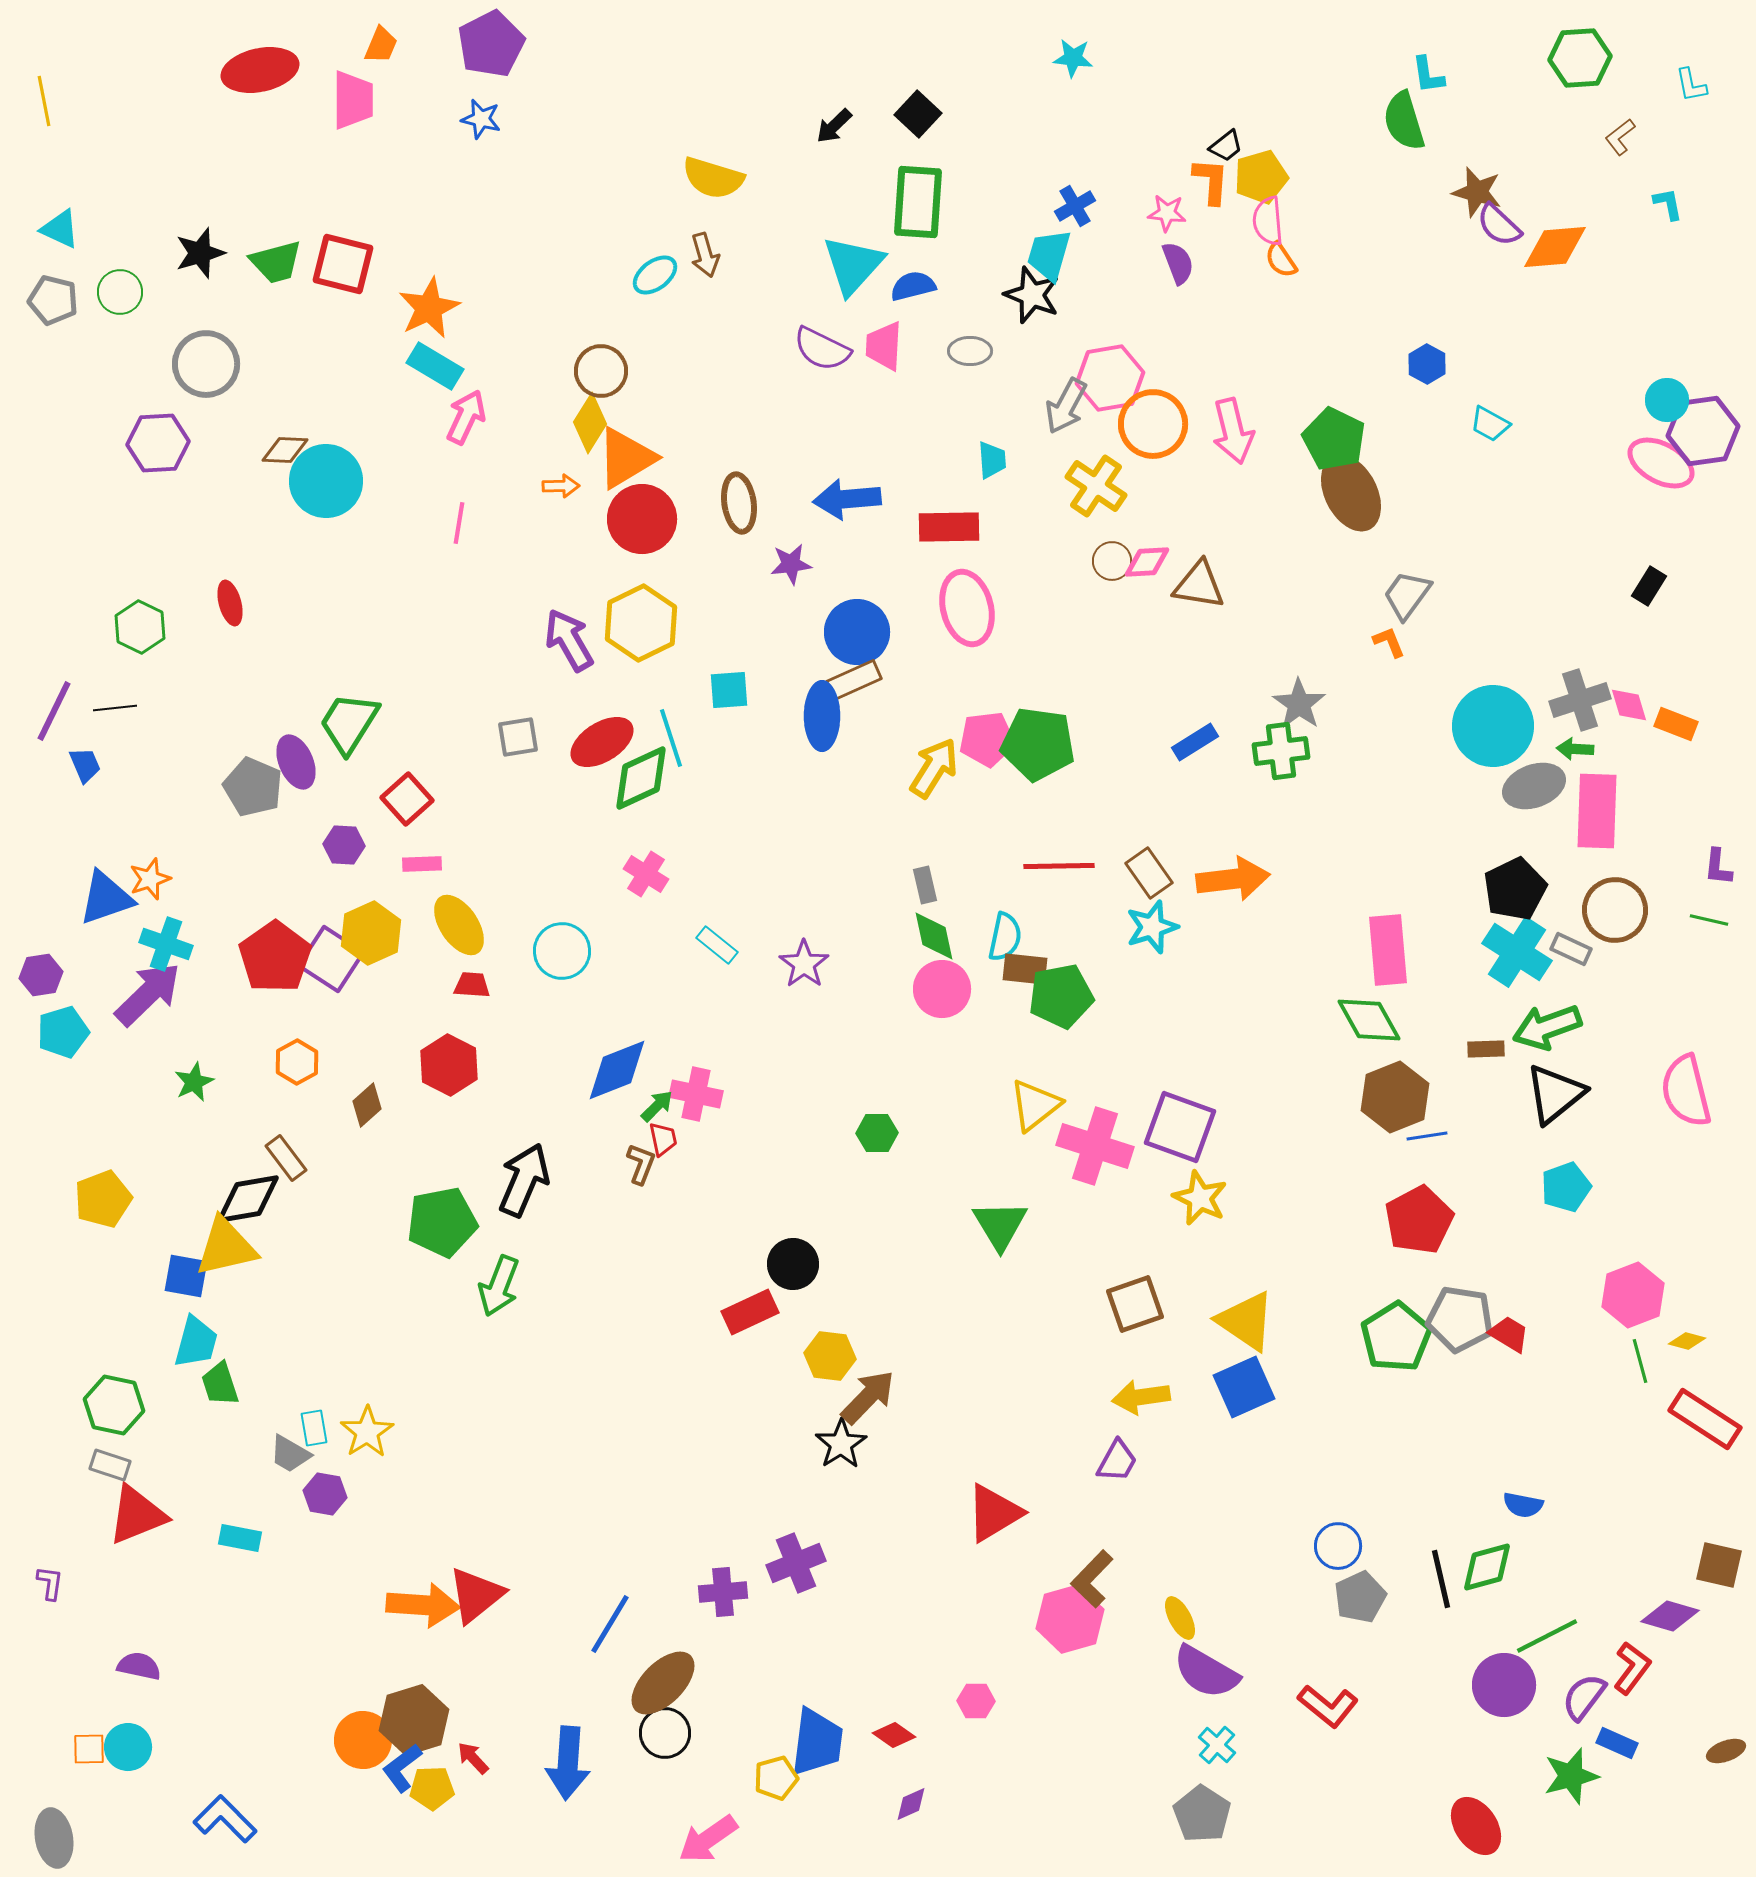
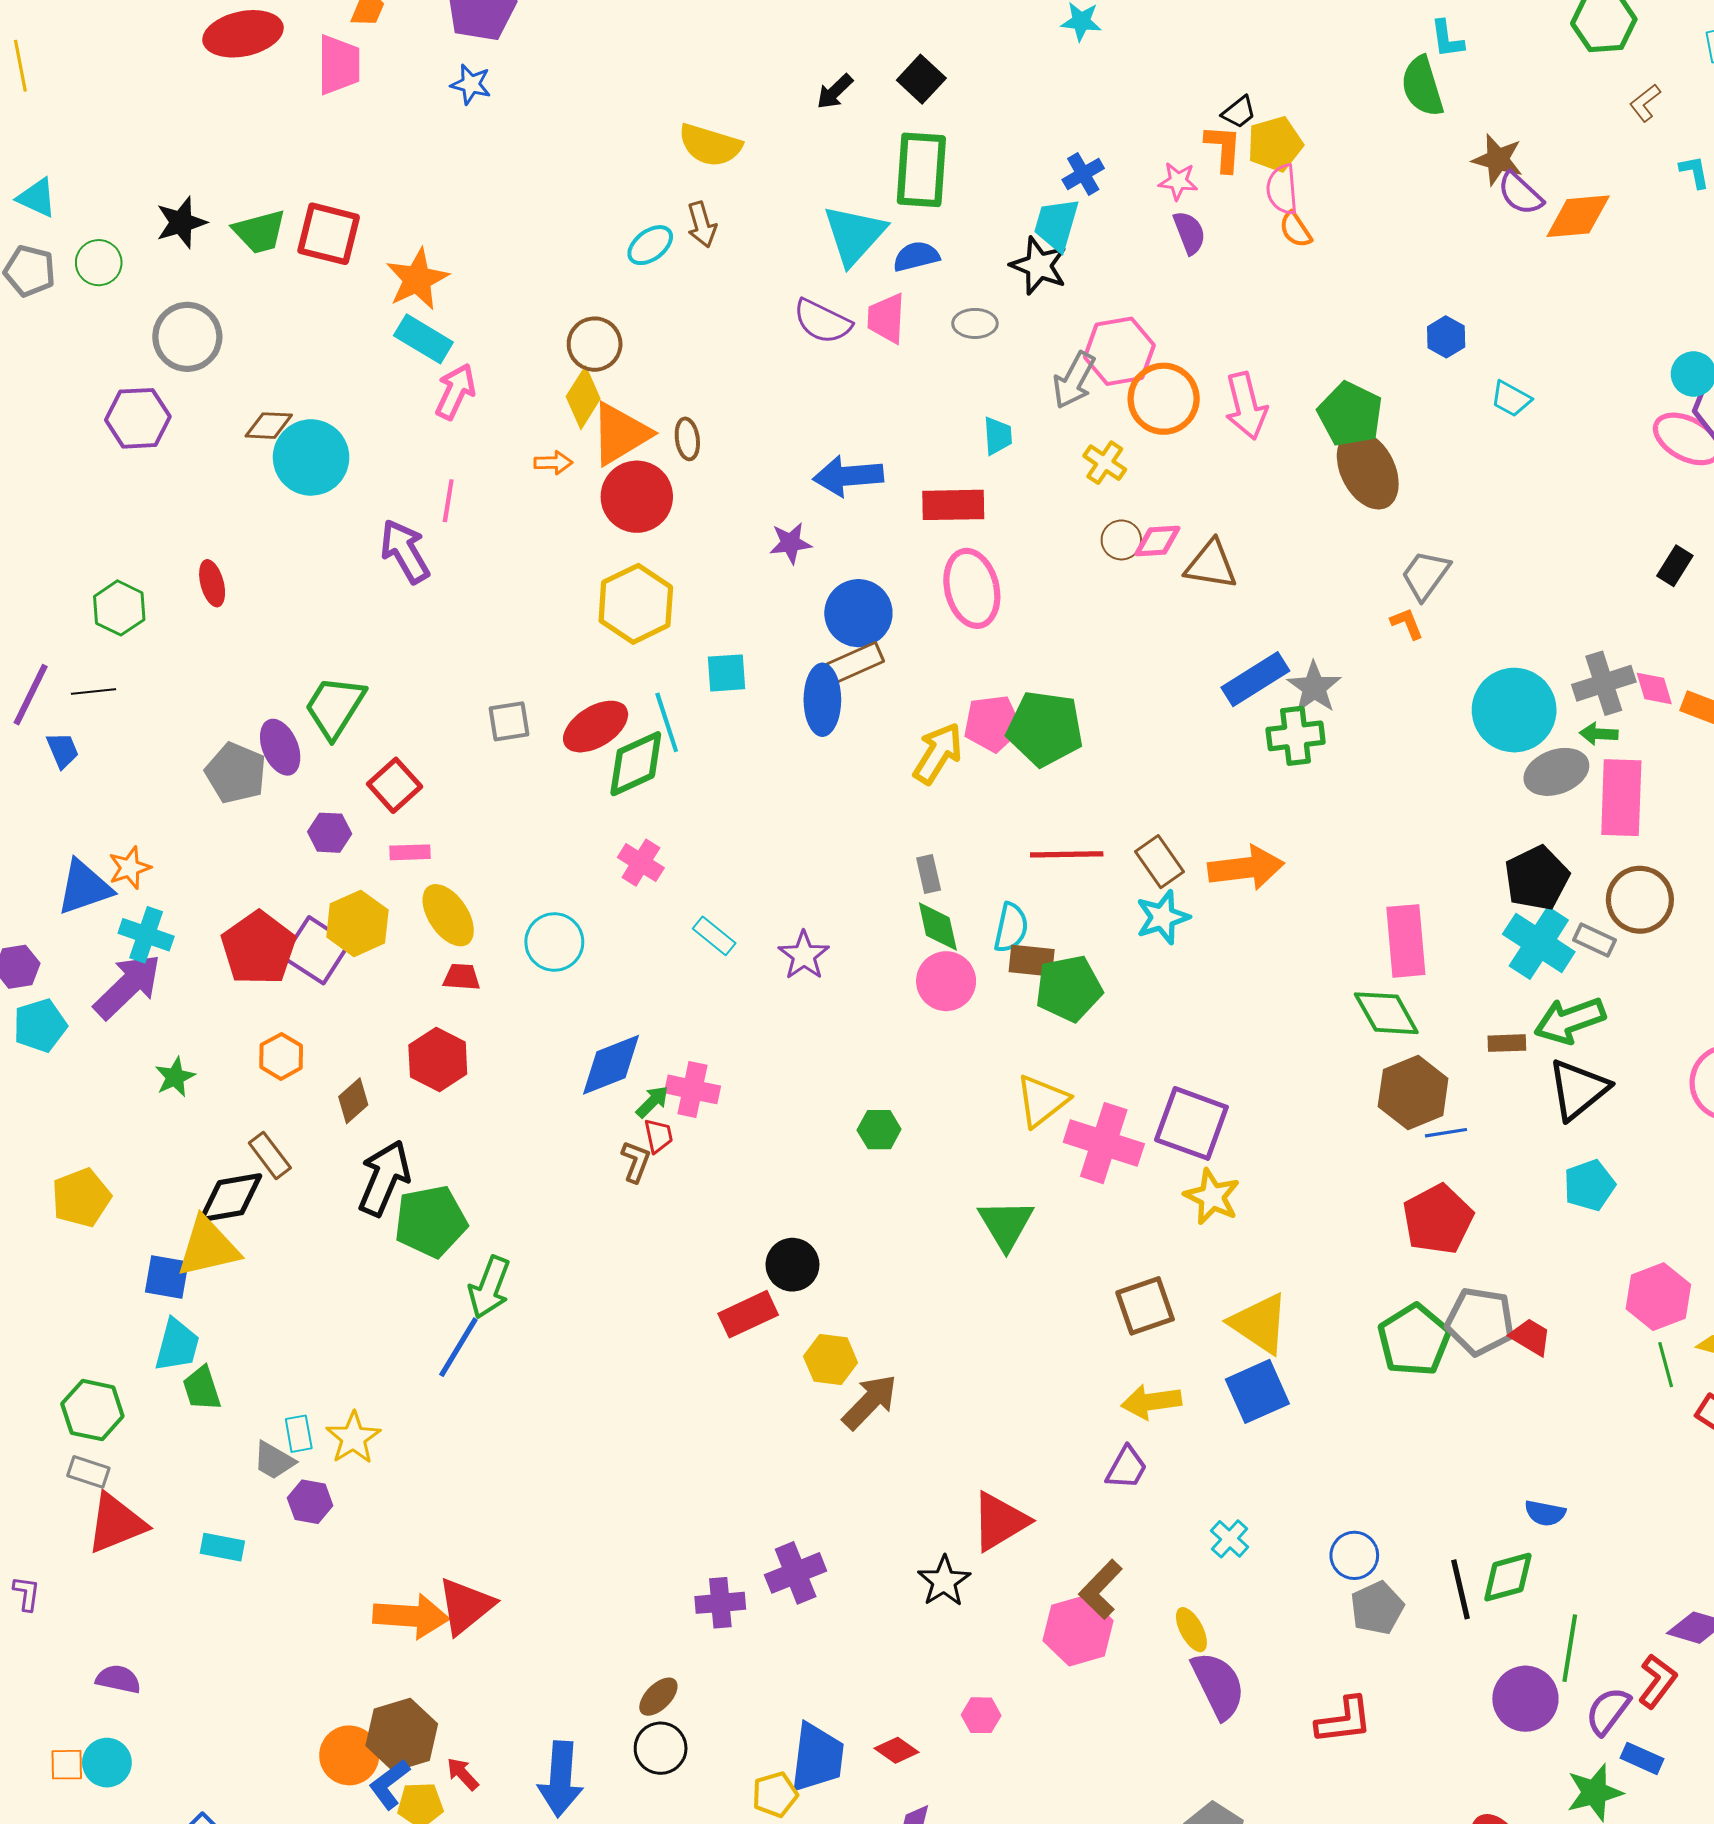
yellow cross: (1096, 486) -> (1105, 463), size x0.7
brown ellipse: (739, 503) -> (687, 439), moved, size x0.7
purple arrow: (569, 640) -> (405, 551), moved
blue rectangle: (1195, 742) -> (1255, 679), moved, size x1.4
black arrow: (524, 1180) -> (384, 1178), moved
black star: (841, 1444) -> (944, 1581), moved
blue line: (610, 1624) -> (458, 1347), moved
green line: (1547, 1636) -> (1570, 1648), turned -54
purple semicircle: (1206, 1672) -> (1218, 1685), turned -146
brown ellipse: (663, 1683) -> (658, 1697), size x0.6
red L-shape: (1328, 1706) -> (1344, 1720), turned -46
cyan cross: (1217, 1745) -> (1230, 1539), moved

